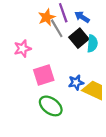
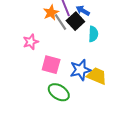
black square: (79, 38) -> (75, 21), moved
pink square: (44, 75) -> (51, 65), turned 36
blue star: (76, 82) -> (80, 70), size x1.5

